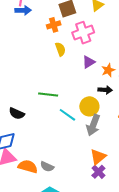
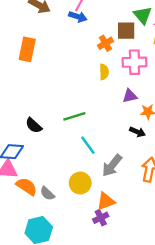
orange cross: (54, 25) -> (105, 43), turned -32
green line: (48, 95) -> (74, 116), turned -42
yellow circle: (89, 106) -> (80, 183), moved

